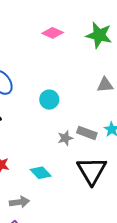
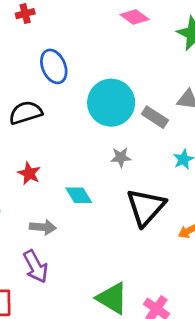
cyan circle: (49, 100) -> (111, 103), size x1.8
gray rectangle: (87, 133) -> (155, 117), moved

